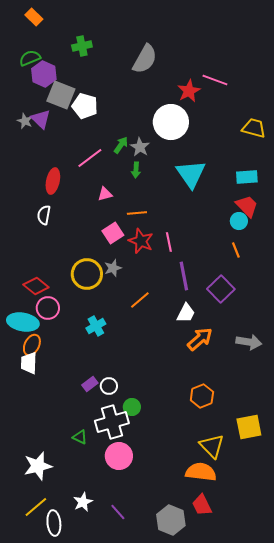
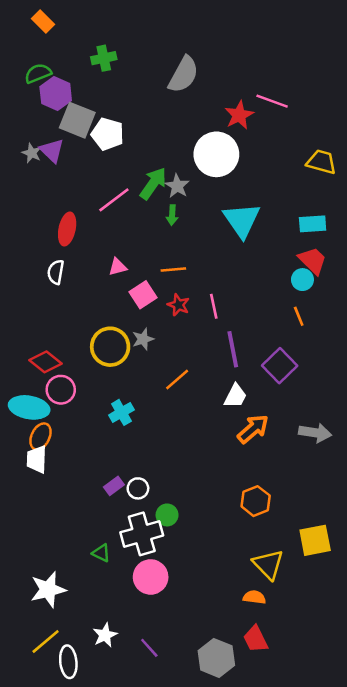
green arrow: (121, 145) -> (153, 183), size x1.5
pink triangle: (105, 194) -> (118, 267), moved
red star: (141, 241) -> (178, 305), size x0.7
orange semicircle: (201, 472) -> (254, 597), size x0.6

